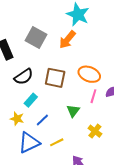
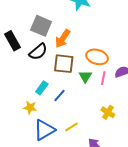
orange arrow: (67, 40) -> (63, 39), moved
black semicircle: (24, 77) -> (38, 52), moved
green triangle: (73, 111) -> (85, 76), moved
blue line: (42, 120) -> (60, 96), moved

